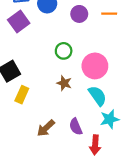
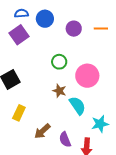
yellow rectangle: (22, 95) -> (19, 113), moved
cyan semicircle: (98, 96) -> (78, 105), moved
purple semicircle: (76, 127) -> (65, 140), moved

